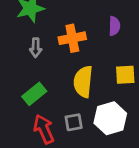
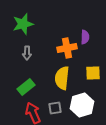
orange cross: (72, 38) -> (67, 48), moved

